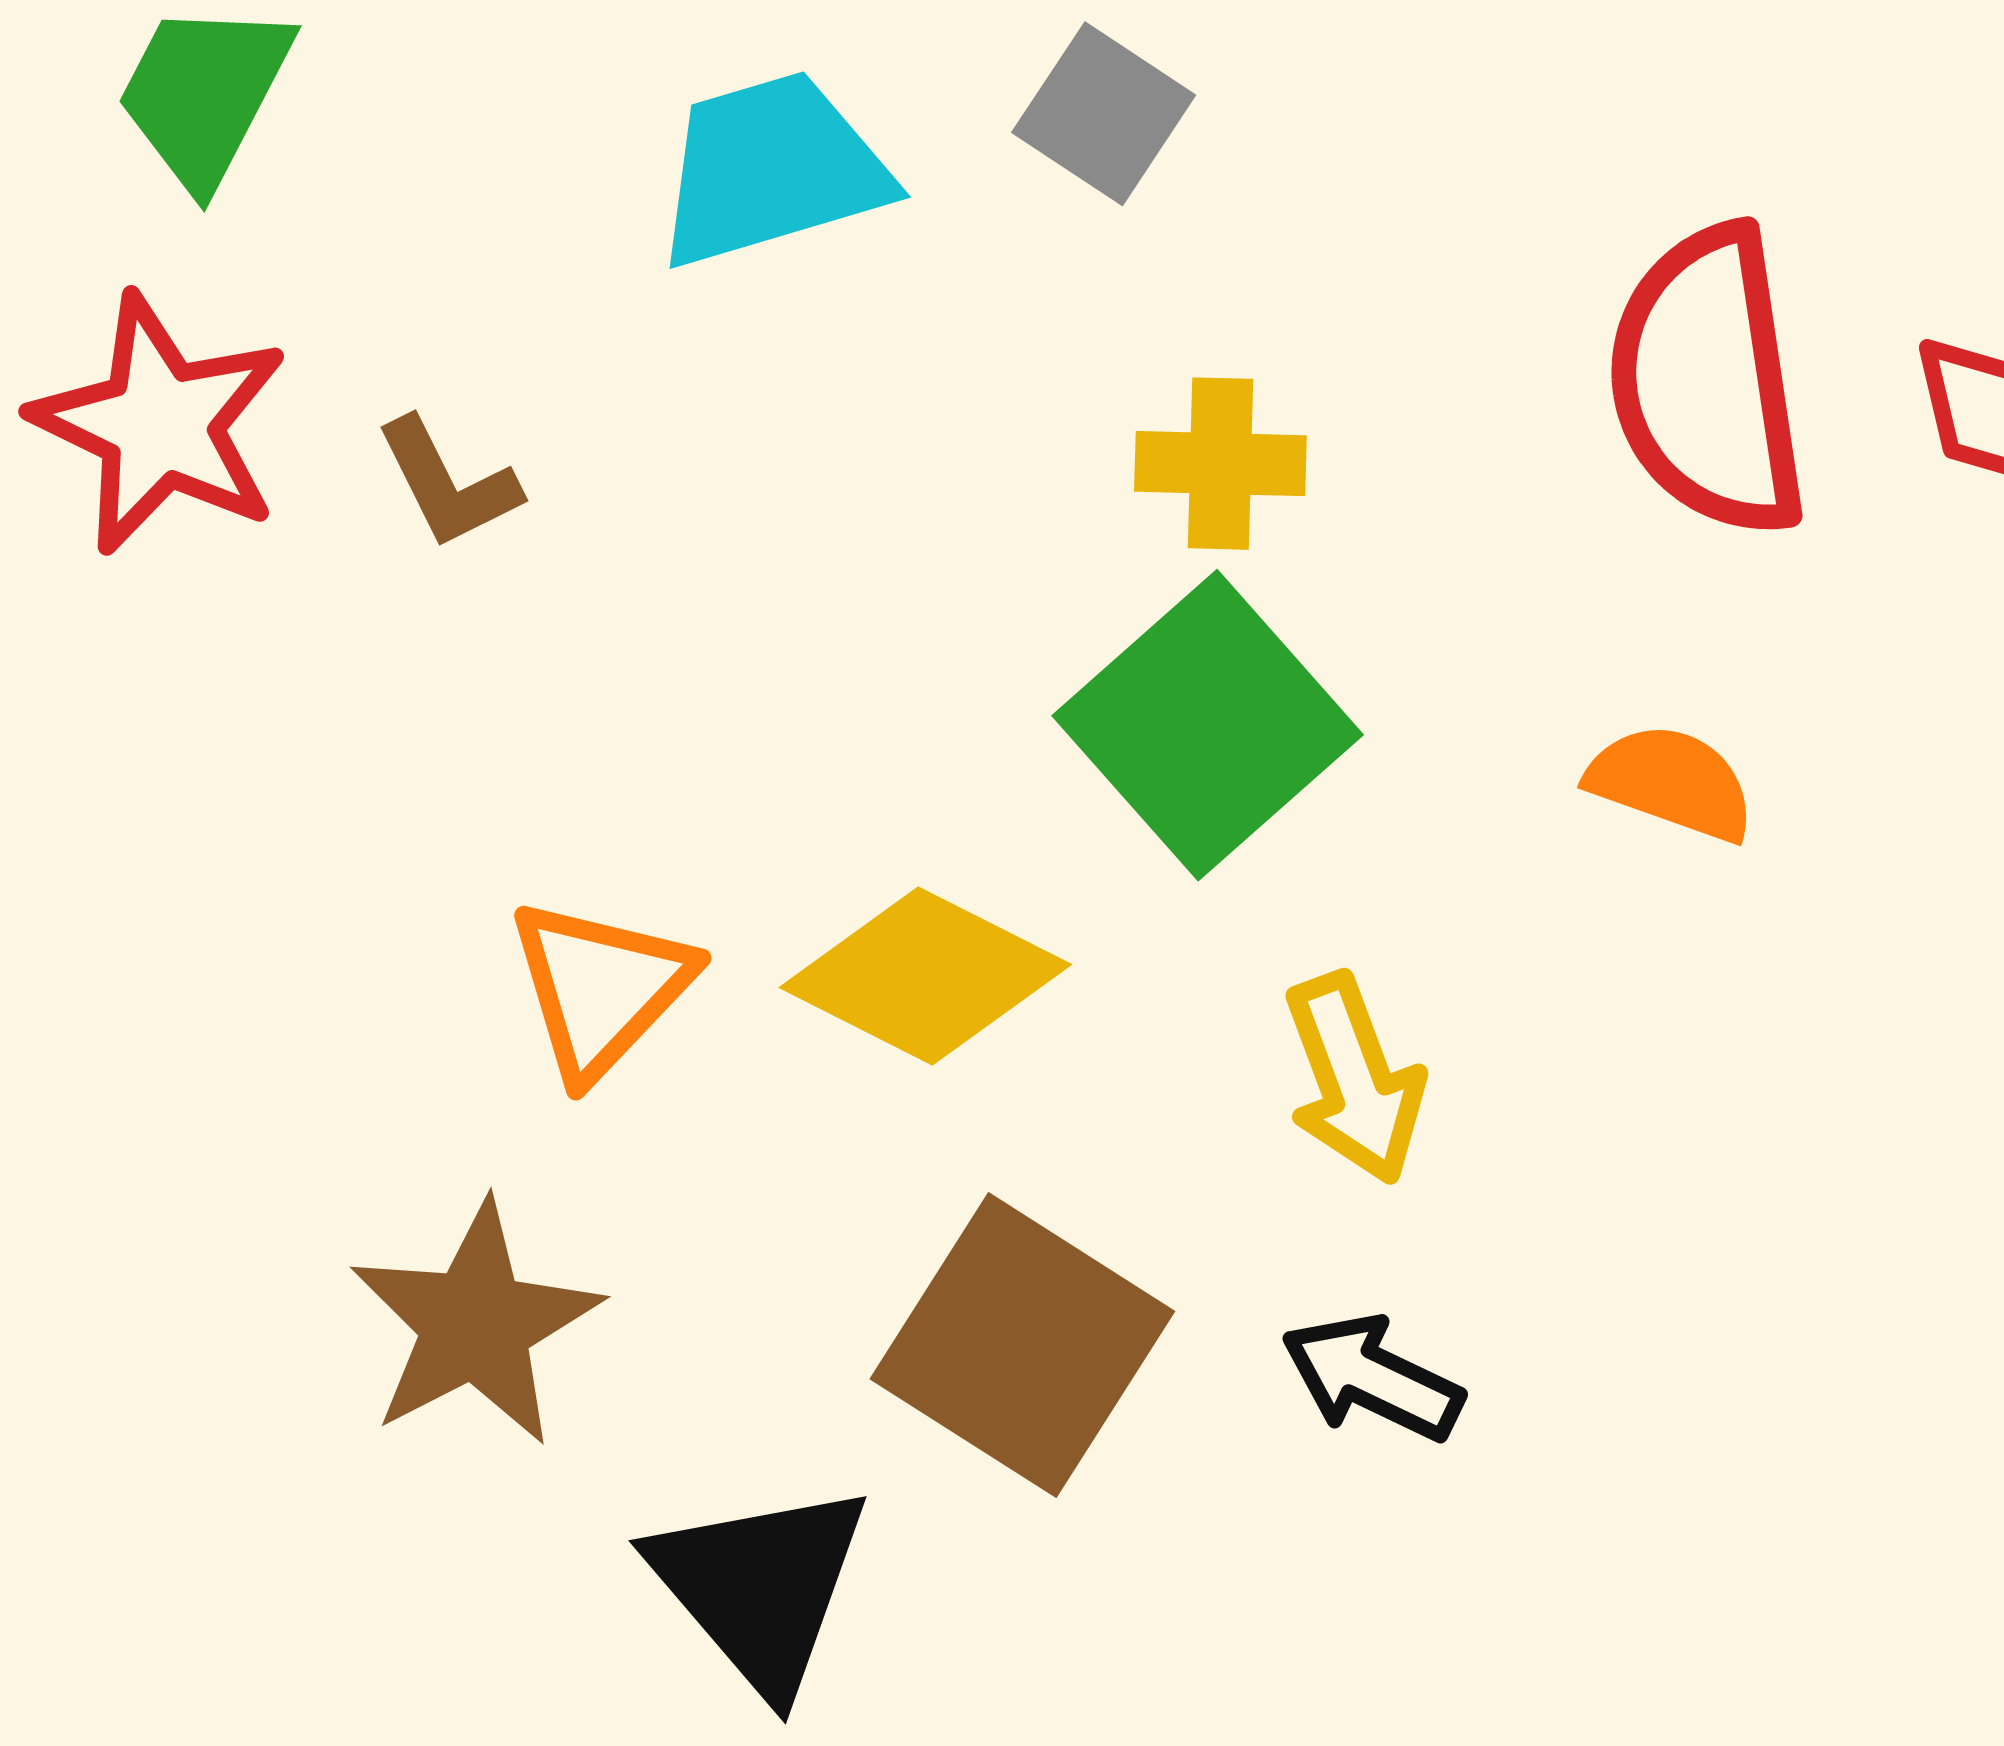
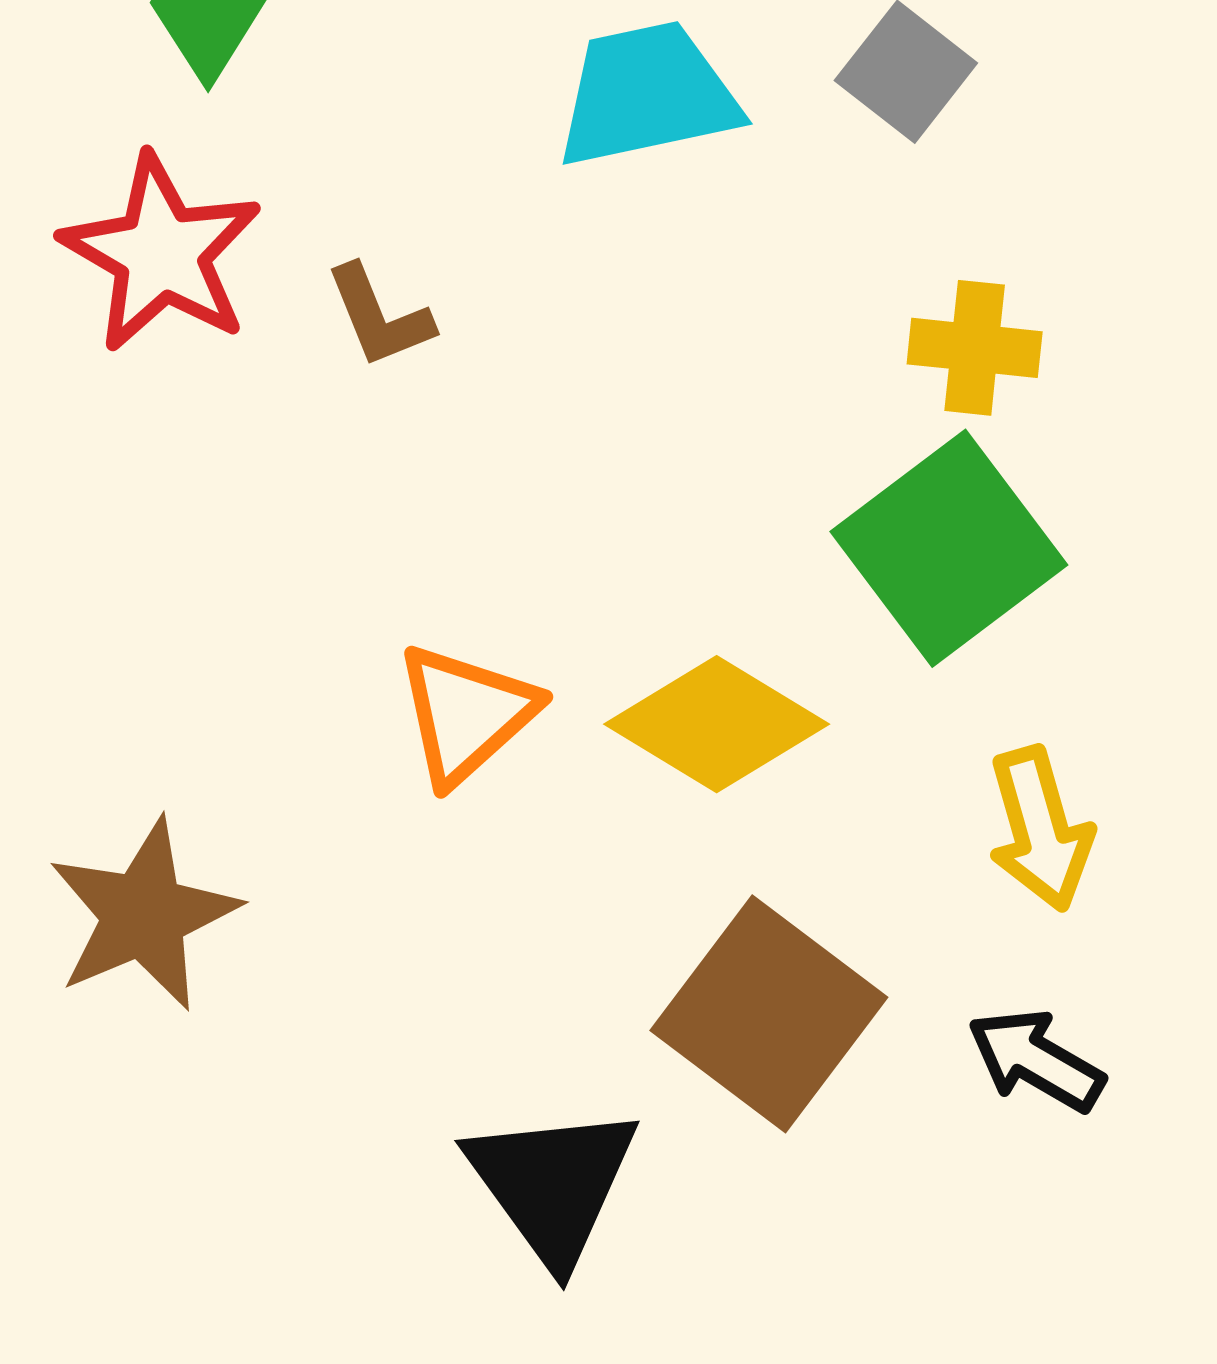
brown star: (475, 1324) -> (144, 915), moved

